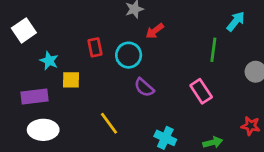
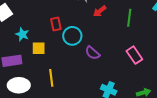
green line: (213, 50) -> (129, 18), moved
cyan circle: (129, 55) -> (72, 36), moved
yellow line: (109, 123) -> (51, 78), moved, turned 30

